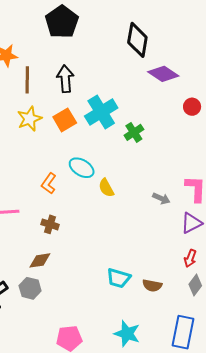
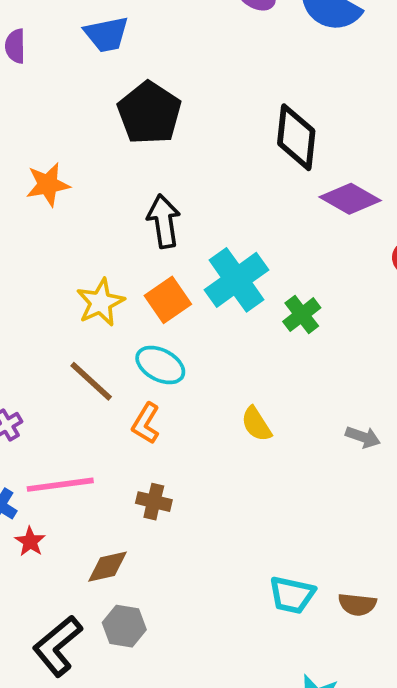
brown line: (27, 80) -> (91, 381), moved, turned -44
cyan ellipse: (82, 168) -> (160, 365), moved
brown diamond: (40, 260) -> (108, 567), moved

